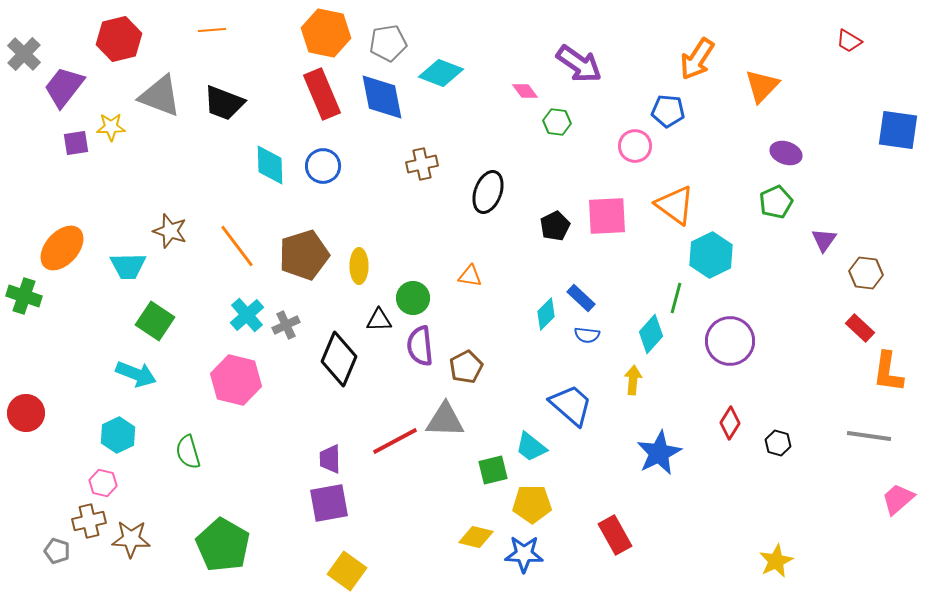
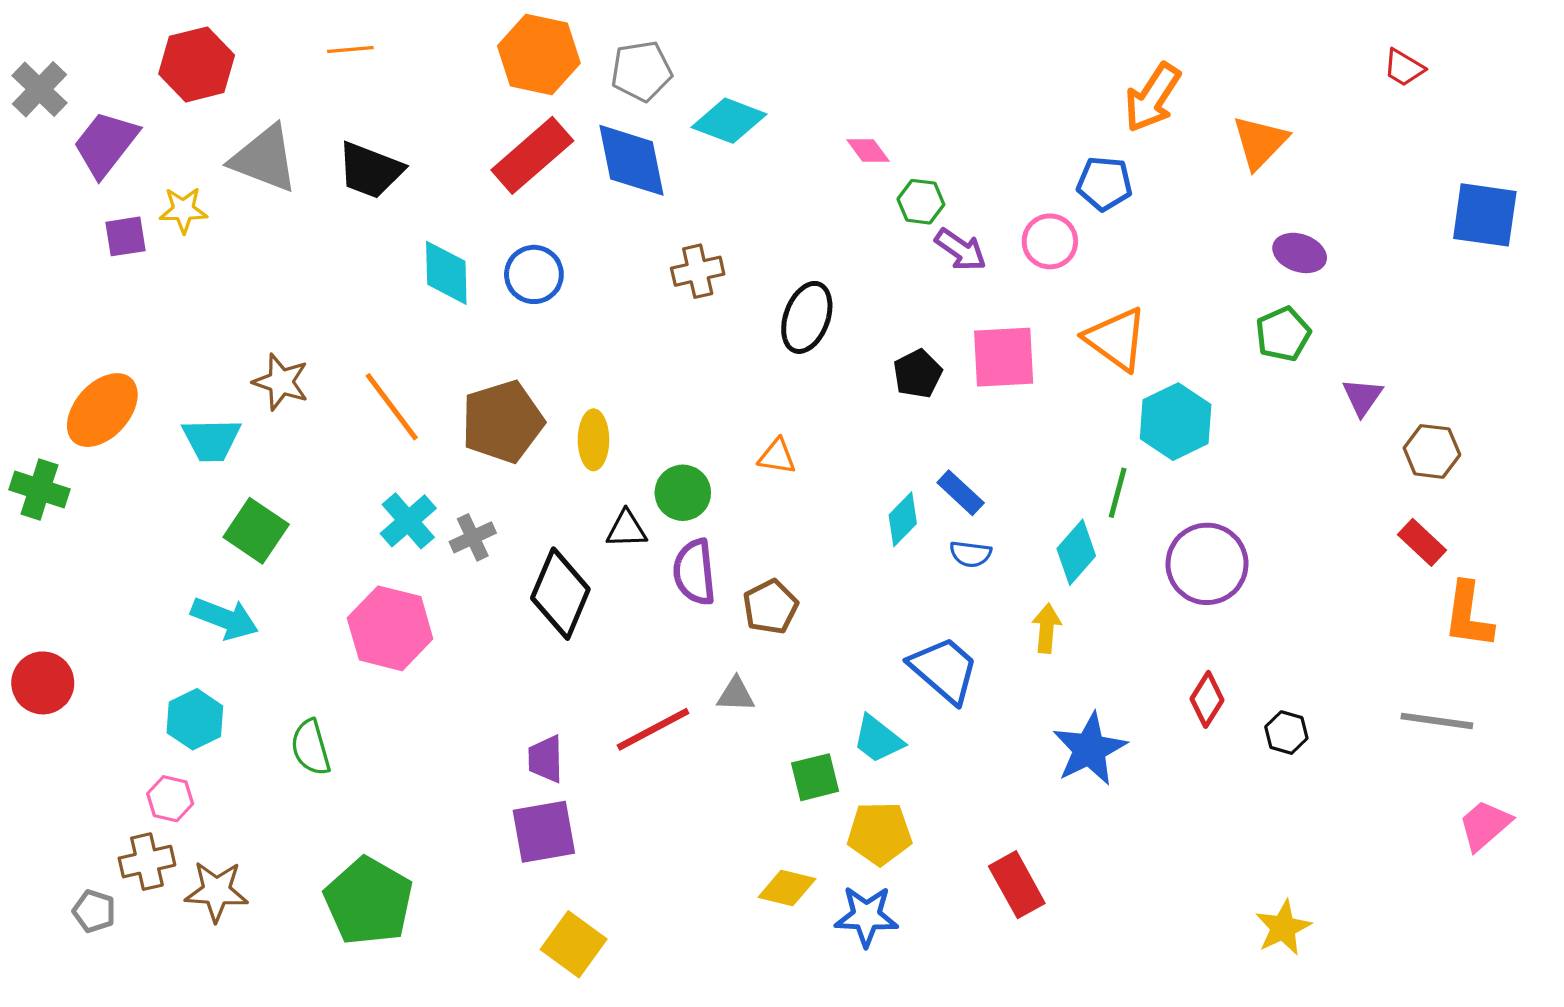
purple arrow: (579, 64) -> (961, 250), moved, size x0.7
red rectangle: (322, 94) -> (532, 155), turned 72
gray triangle: (445, 420) -> (736, 695), size x0.6

